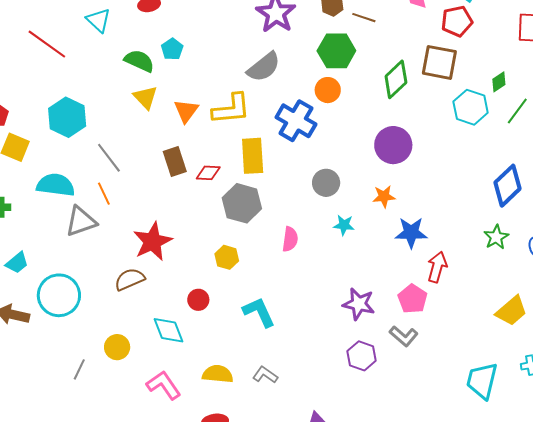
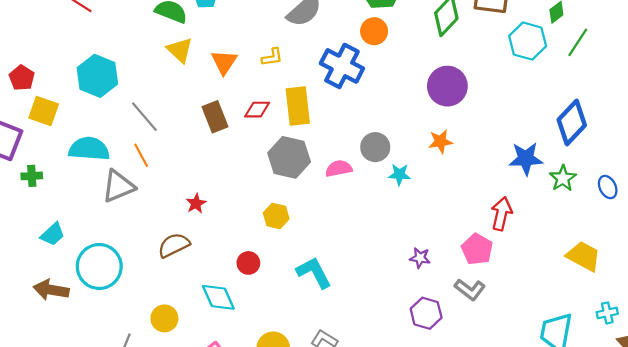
yellow L-shape: (231, 109) -> (272, 57), size x0.5
red diamond: (208, 173) -> (257, 110), moved
gray circle: (326, 183) -> (375, 147), moved
blue star: (411, 233) -> (526, 159), moved
pink semicircle: (290, 239) -> (339, 168), moved, turned -105
red star: (153, 242) -> (196, 203), size x0.5
purple star: (359, 304) -> (420, 258), size x0.6
yellow trapezoid: (511, 311) -> (584, 256), turned -108

